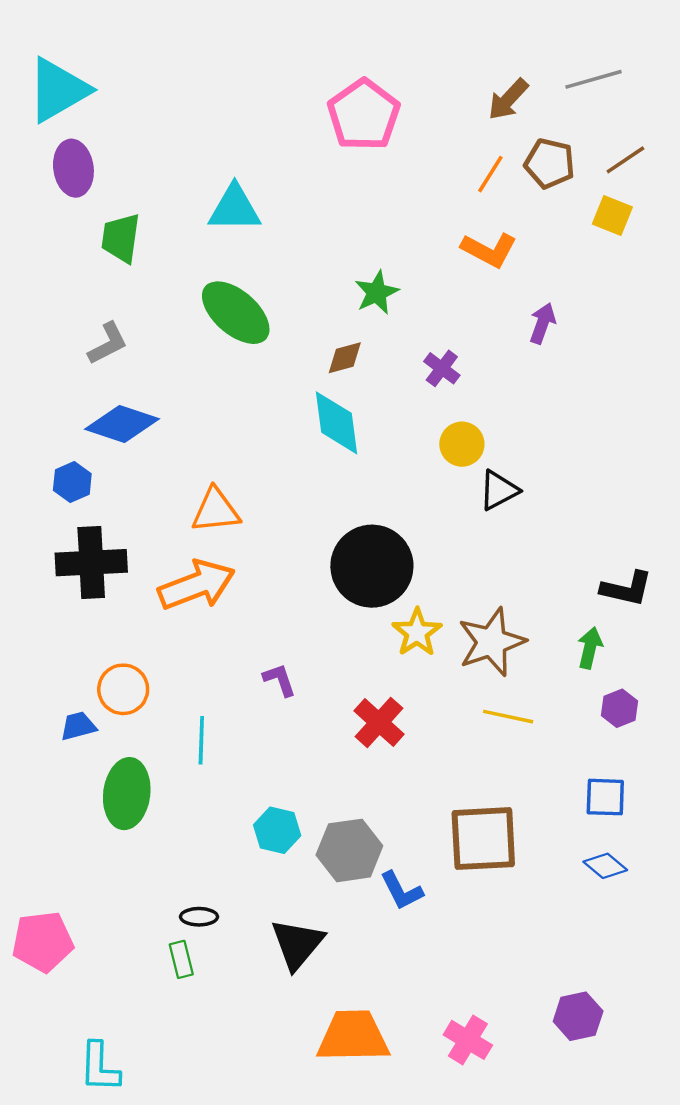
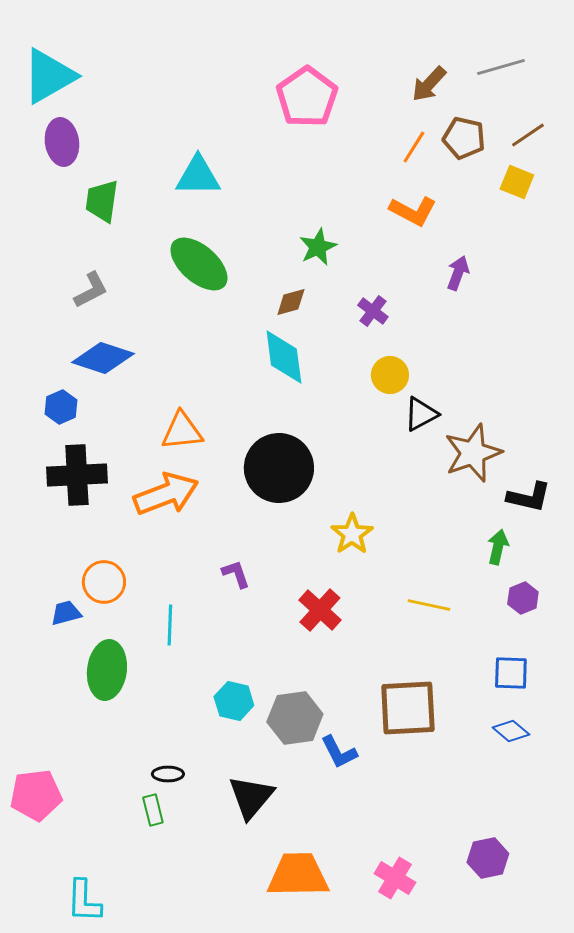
black circle: (372, 566) -> (279, 468), moved
brown star: (492, 642) -> (473, 453), moved

